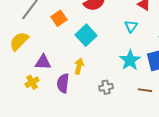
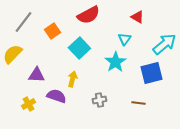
cyan star: (130, 60) -> (115, 62), moved
yellow cross: (32, 82) -> (28, 104), moved
purple semicircle: (63, 83) -> (56, 96), turned 102

